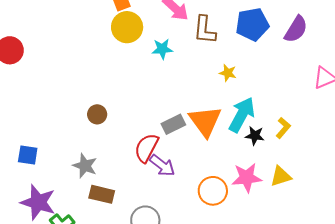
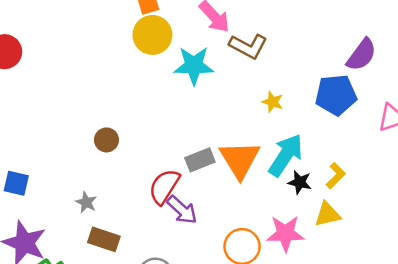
blue pentagon: (252, 24) -> (336, 95), moved
brown L-shape: (205, 30) -> (248, 46), turned -72
cyan star: (162, 49) -> (194, 65), size x1.5
gray star: (85, 166) -> (86, 202), size x0.7
yellow triangle: (281, 176) -> (327, 214), moved

